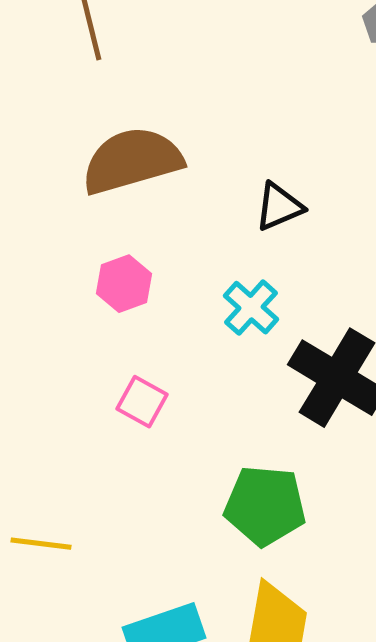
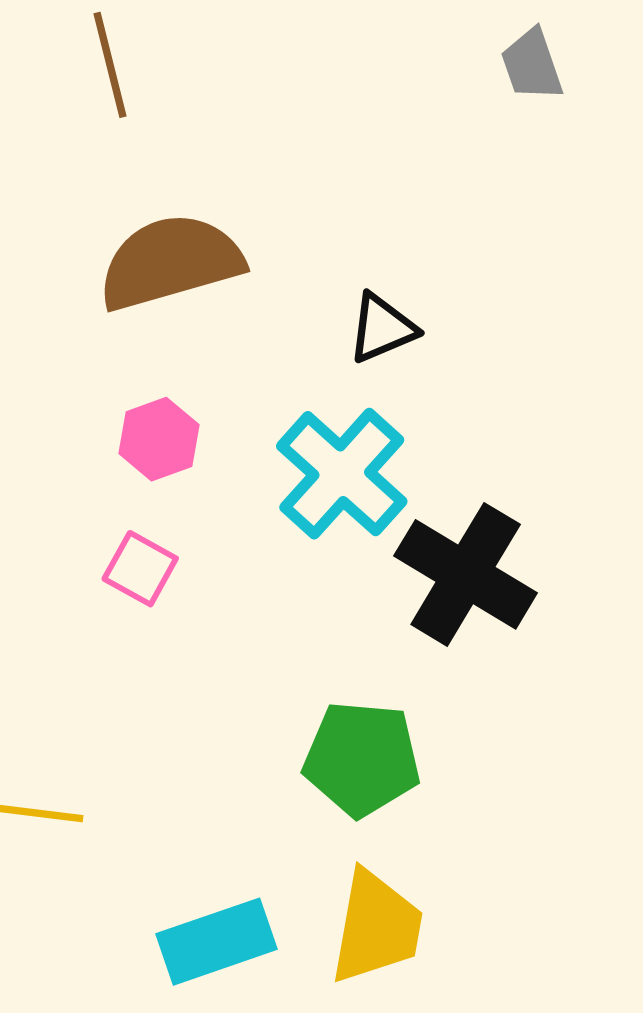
cyan cross: (251, 308) -> (342, 474), size x1.6
pink square: (142, 402) -> (140, 569), moved

